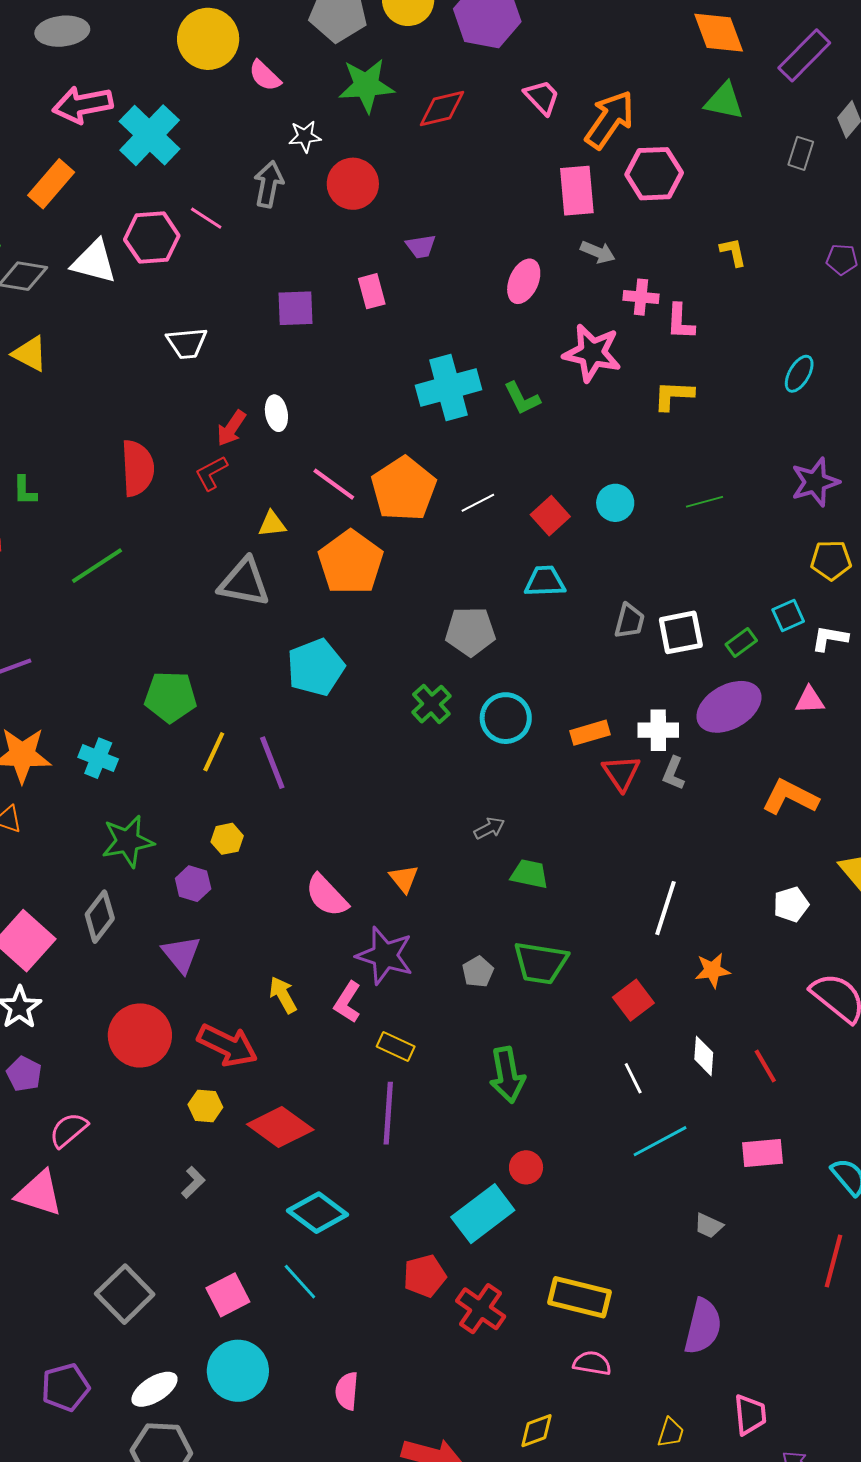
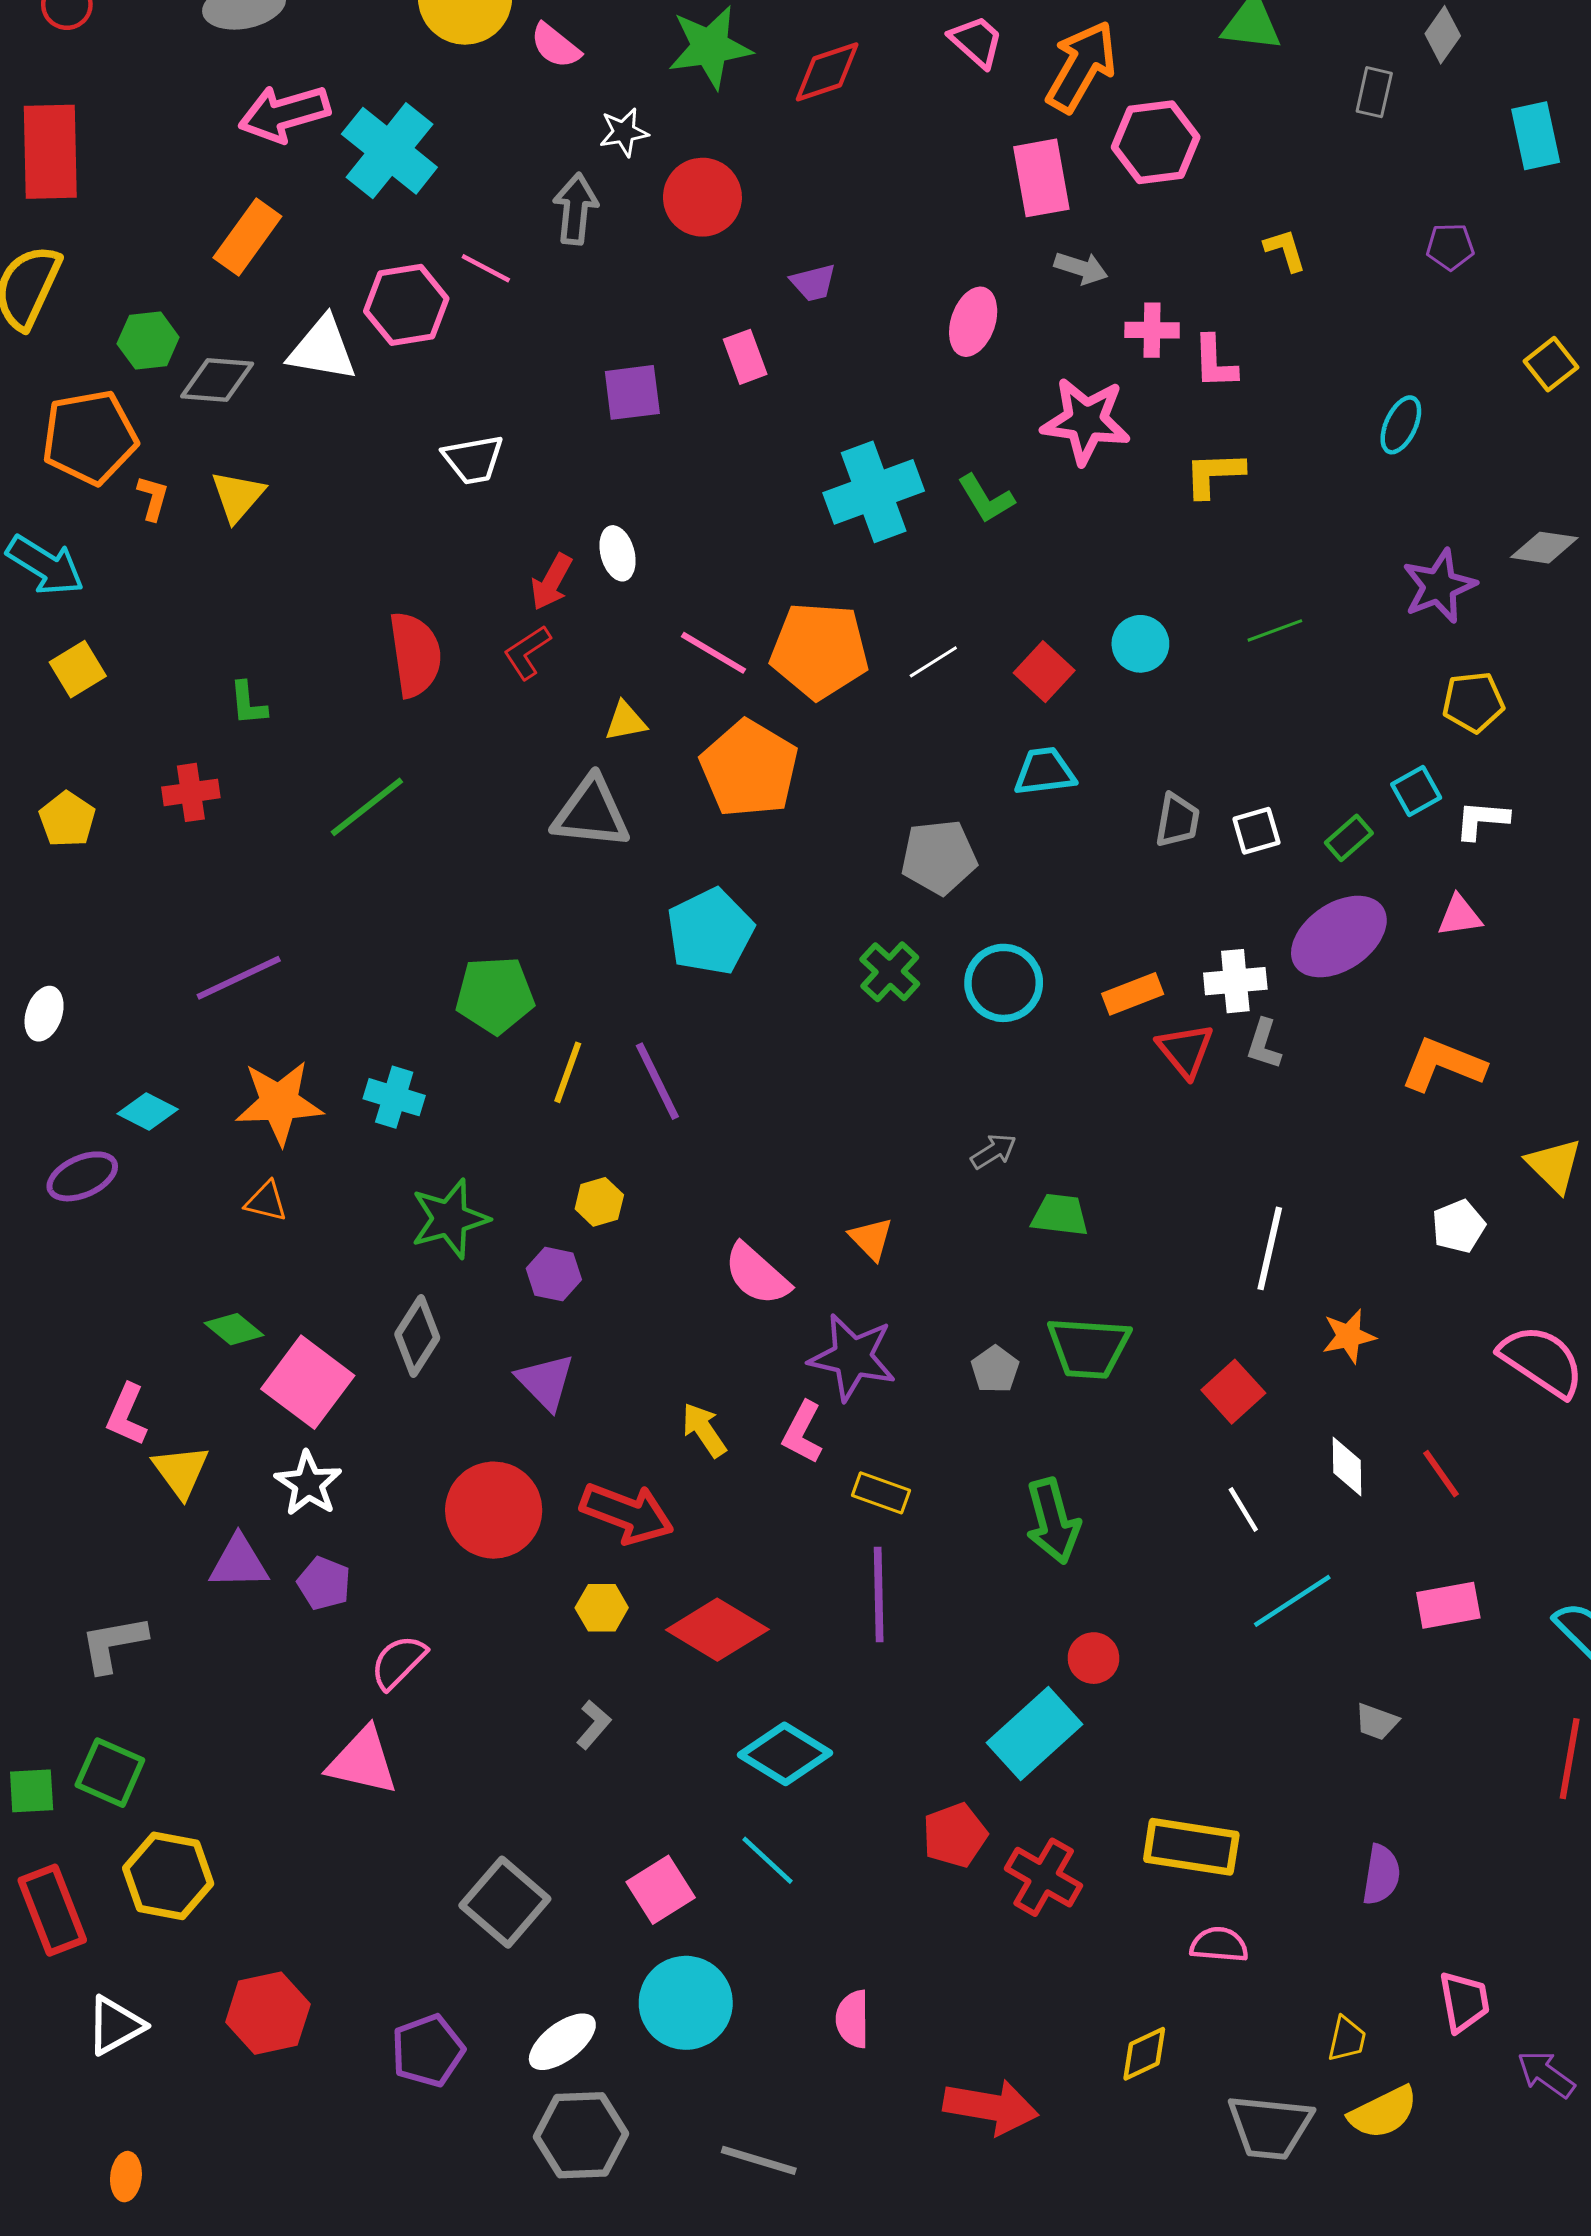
yellow triangle: (30, 354) -> (238, 496), turned 48
orange pentagon: (404, 489) -> (819, 651), turned -30
white square: (681, 632) -> (1256, 831), size x0.7
purple semicircle: (703, 1326) -> (1381, 1875), size x0.7

